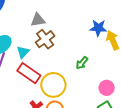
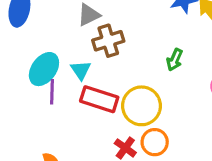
brown cross: (45, 39) -> (108, 41), turned 36

